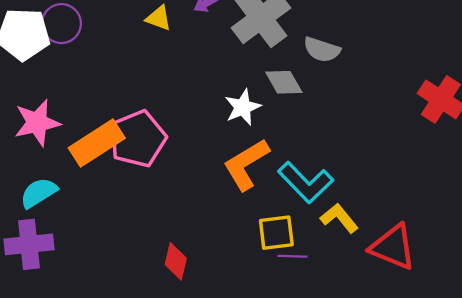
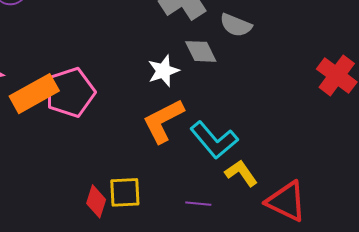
yellow square: (276, 233) -> (125, 192), moved

